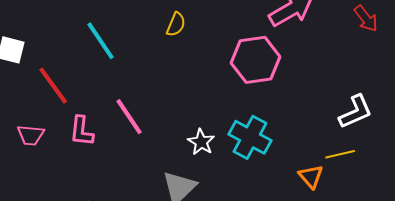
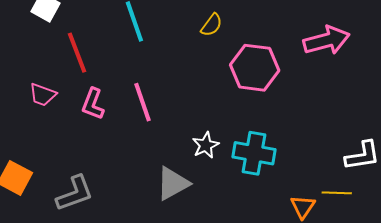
pink hexagon: (256, 60) -> (255, 68), moved
cyan cross: (250, 137) -> (254, 153), turned -33

